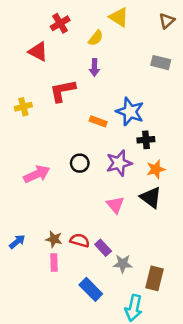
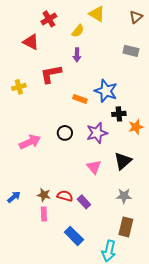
orange star: (156, 169) -> (136, 127), moved
black triangle: (151, 197) -> (123, 161), turned 42
gray star: (123, 264) -> (124, 196), moved

